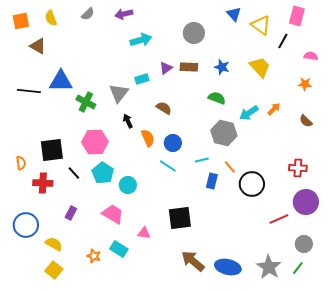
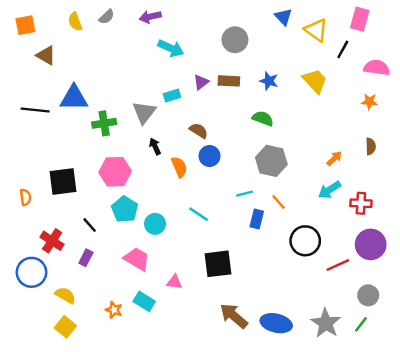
yellow semicircle: (51, 18) -> (75, 22), moved
cyan arrow: (141, 40) -> (171, 48), turned 40
pink semicircle: (311, 56) -> (377, 68), size x1.5
green cross: (86, 102) -> (104, 123), turned -36
orange arrow: (274, 109) -> (334, 158), moved
cyan arrow: (249, 113) -> (329, 190), moved
brown semicircle: (306, 121) -> (371, 146), turned -136
blue circle: (173, 143) -> (210, 156), moved
cyan line: (168, 166) -> (199, 214), moved
black line: (74, 173) -> (90, 225), moved
red cross: (43, 183) -> (52, 241), moved, turned 30
black circle: (252, 184) -> (305, 241), moved

